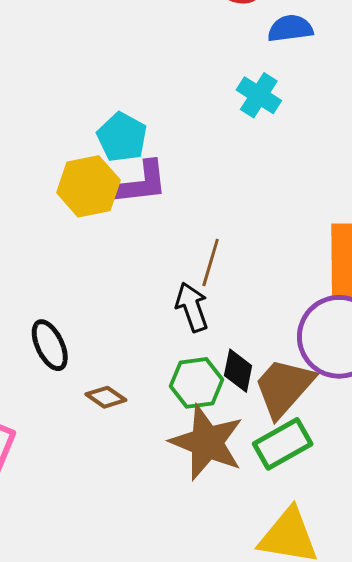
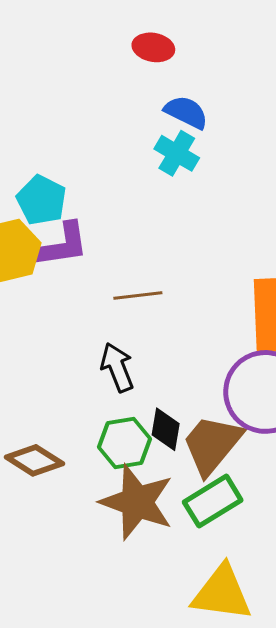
blue semicircle: (290, 29) -> (186, 112), moved, turned 36
brown line: (211, 263) -> (138, 295), moved, turned 69
brown diamond: (106, 397) -> (34, 460), size x1.4

